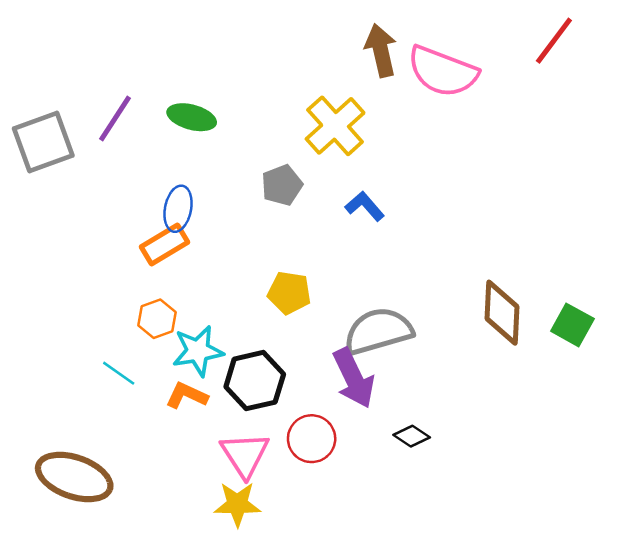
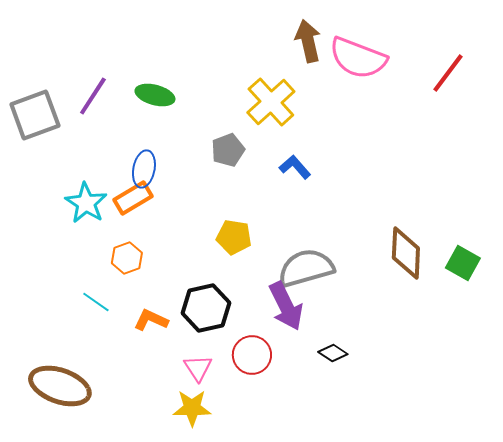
red line: (554, 41) -> (448, 73), moved
cyan star: (198, 351) -> (86, 203), moved, turned -30
pink triangle: (245, 455) -> (198, 368), size x0.7

